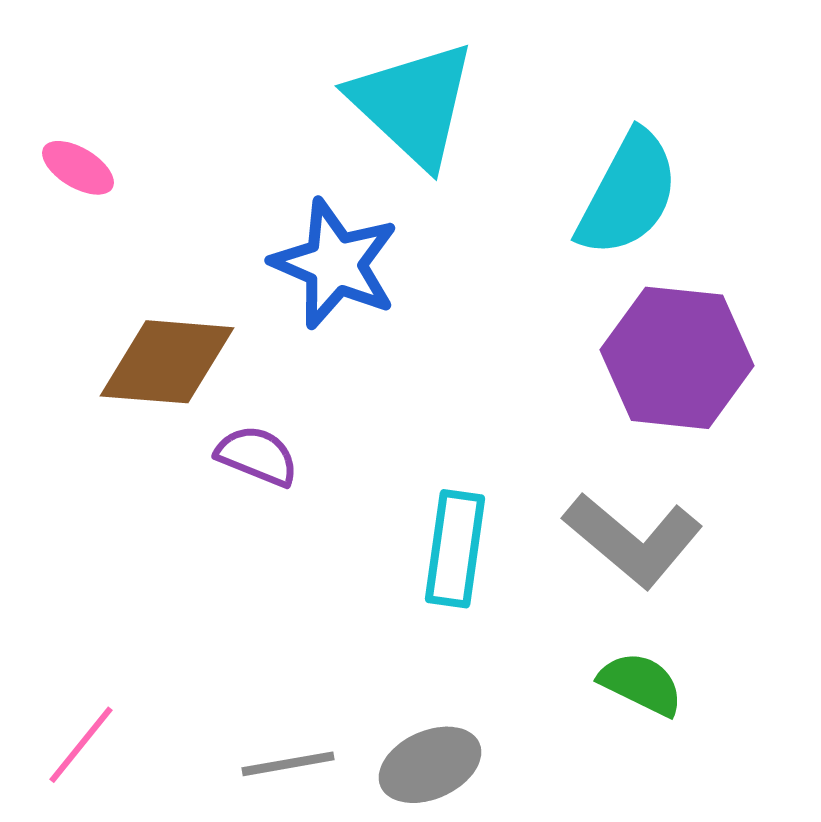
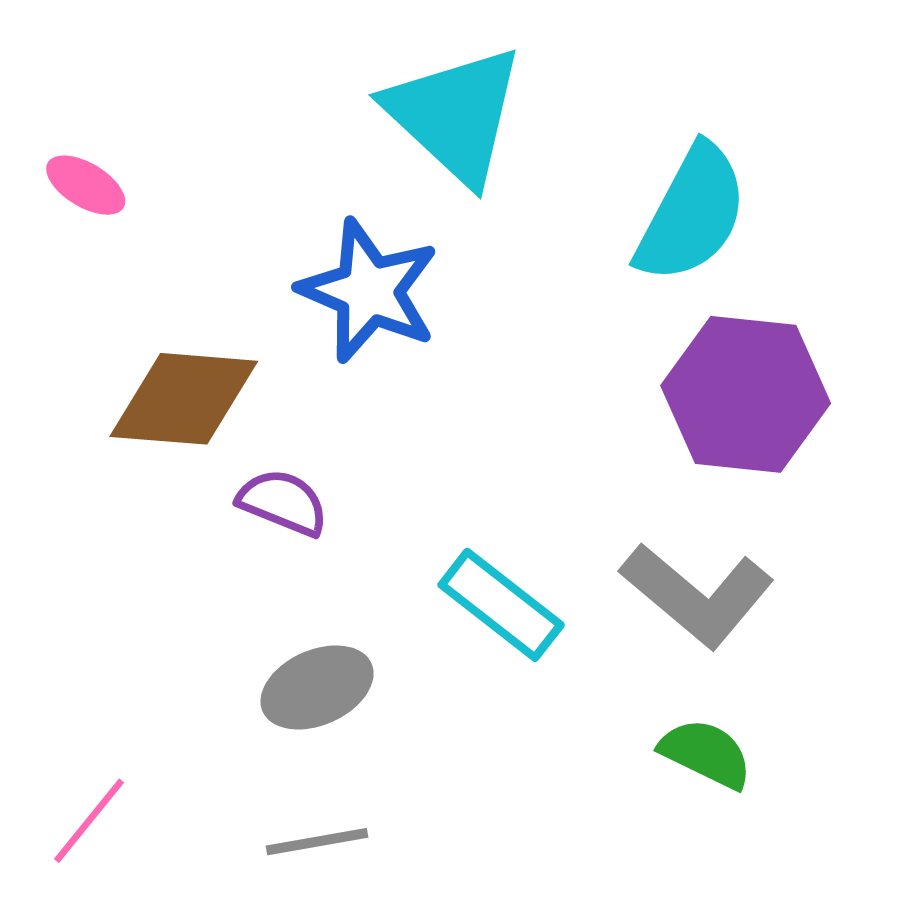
cyan rectangle: (455, 549) -> (501, 605), turned -60
gray ellipse: (430, 765) -> (317, 687), moved

